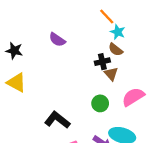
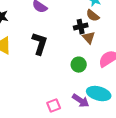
black L-shape: (57, 120) -> (40, 44), moved, turned 70

